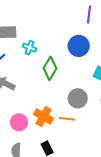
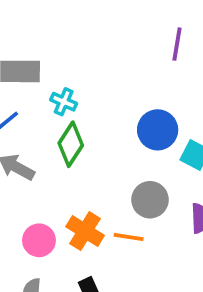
blue circle: (79, 46) -> (158, 130), moved
green diamond: (50, 68) -> (71, 144), moved

